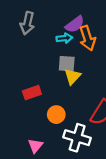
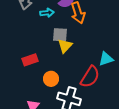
cyan arrow: (64, 38) -> (47, 13), moved

